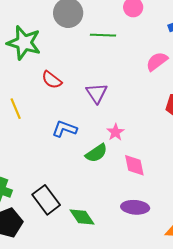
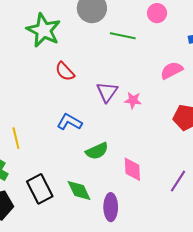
yellow line: (16, 109) -> (16, 138), moved
pink star: (115, 132) -> (133, 100), moved, turned 30
purple ellipse: (135, 207) -> (111, 207), moved, turned 76
green diamond: (82, 217) -> (79, 191), moved

